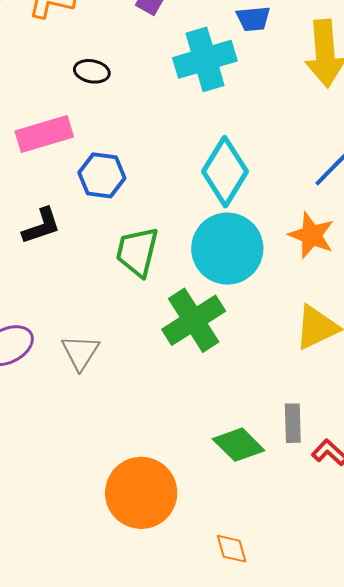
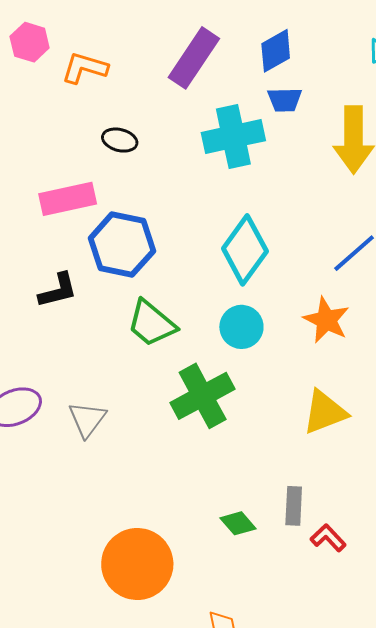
blue hexagon: (102, 175) -> (122, 245), size x1.4
cyan circle: (227, 249) -> (241, 327), size x0.6
green trapezoid: (137, 252) -> (151, 323), turned -68
green diamond: (239, 445) -> (238, 523), size x0.7

